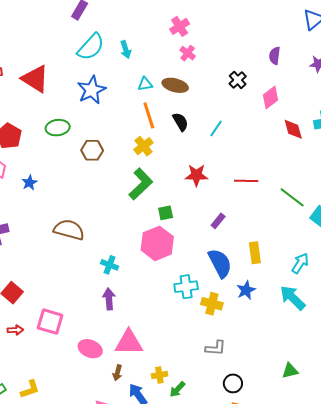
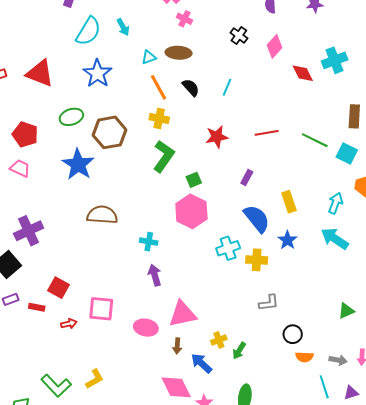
yellow cross: (143, 146) -> (159, 118), turned -30
brown hexagon: (92, 150) -> (110, 132), size x1.5
blue star: (29, 183) -> (78, 164), moved, size x2.0

